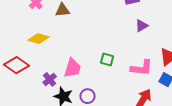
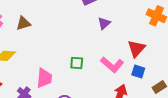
pink L-shape: (142, 68) -> (112, 65), turned 45

